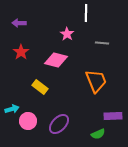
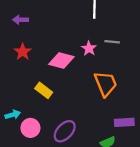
pink star: (67, 34) -> (89, 48), moved

